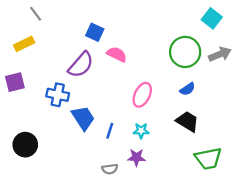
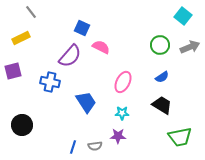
green circle: (185, 52) -> (160, 45), size x0.7
blue trapezoid: (83, 118) -> (86, 102), moved
blue line: (110, 131) -> (73, 147), moved

